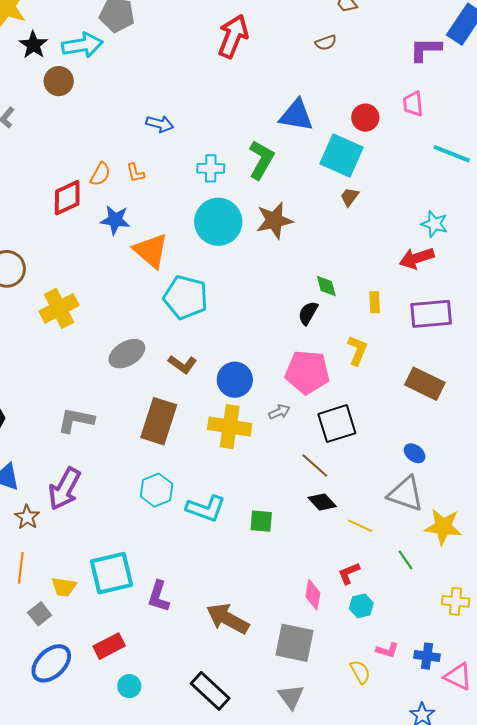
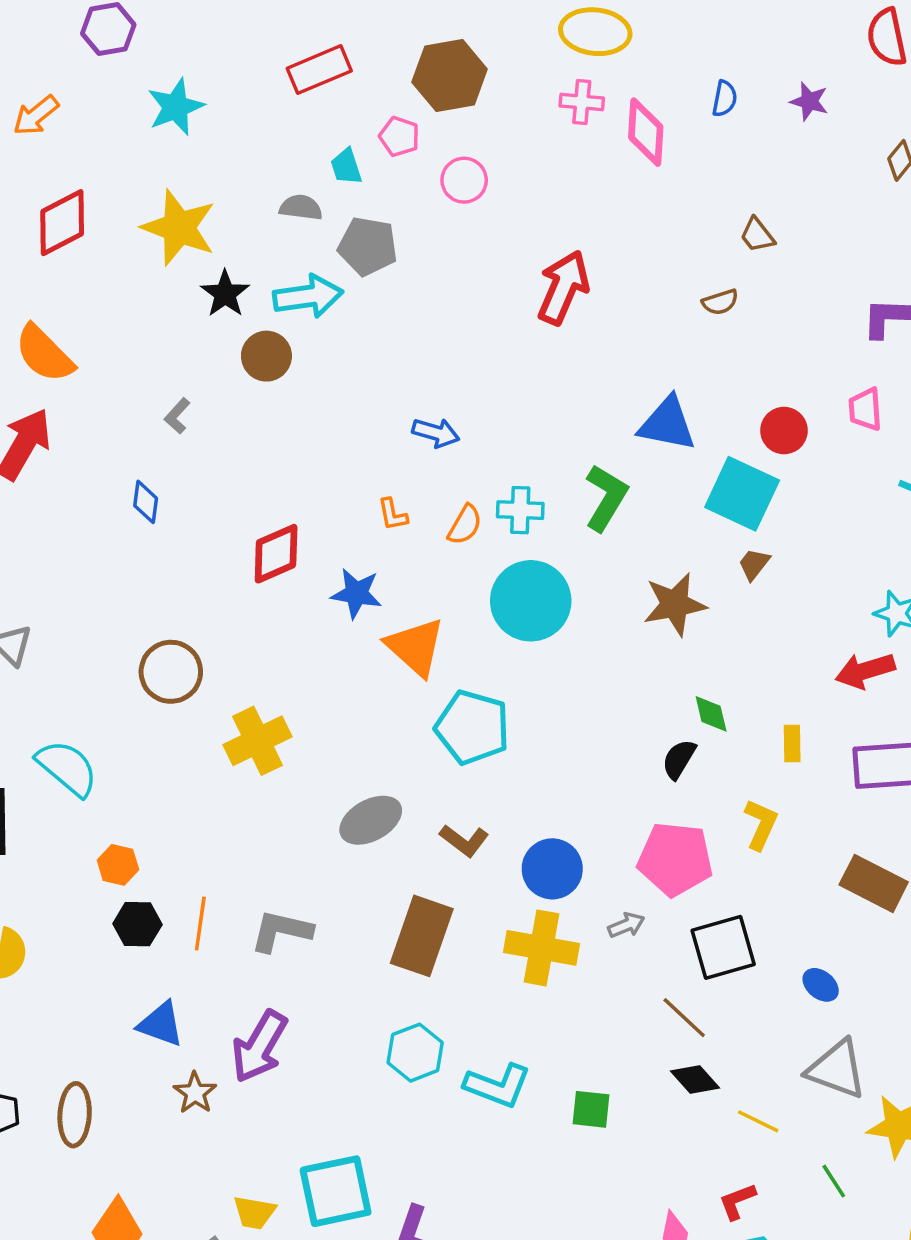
orange semicircle: (100, 174) -> (465, 525), moved
brown star: (274, 220) -> (675, 604), moved
blue ellipse: (415, 453) -> (821, 985), moved
orange line: (21, 568) -> (200, 923), moved

